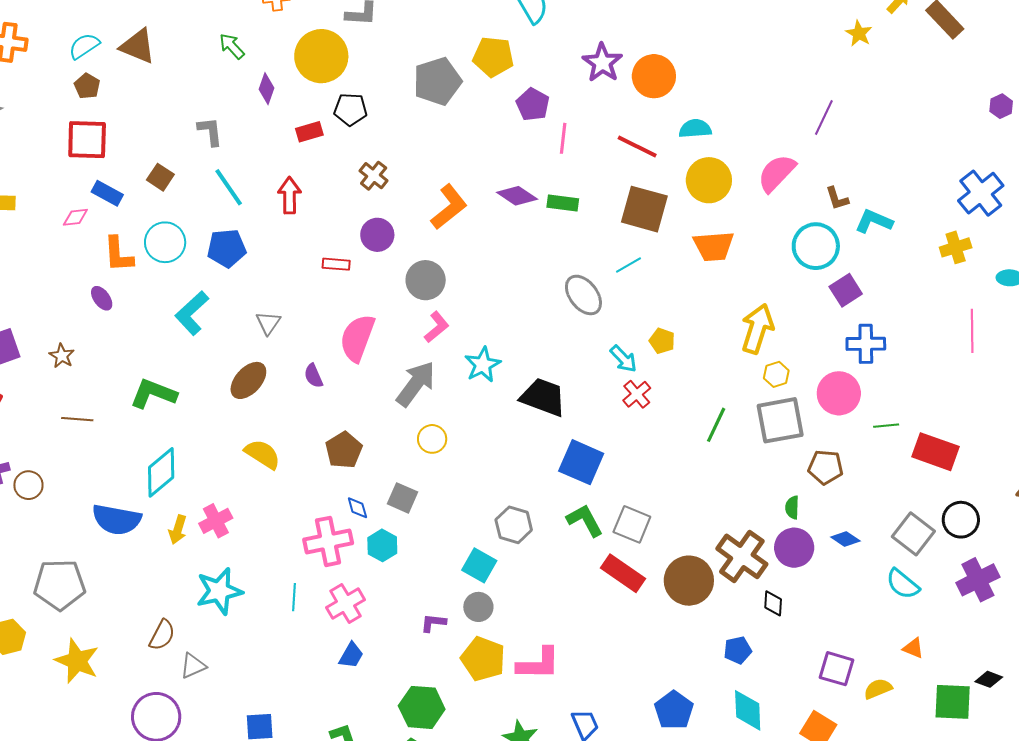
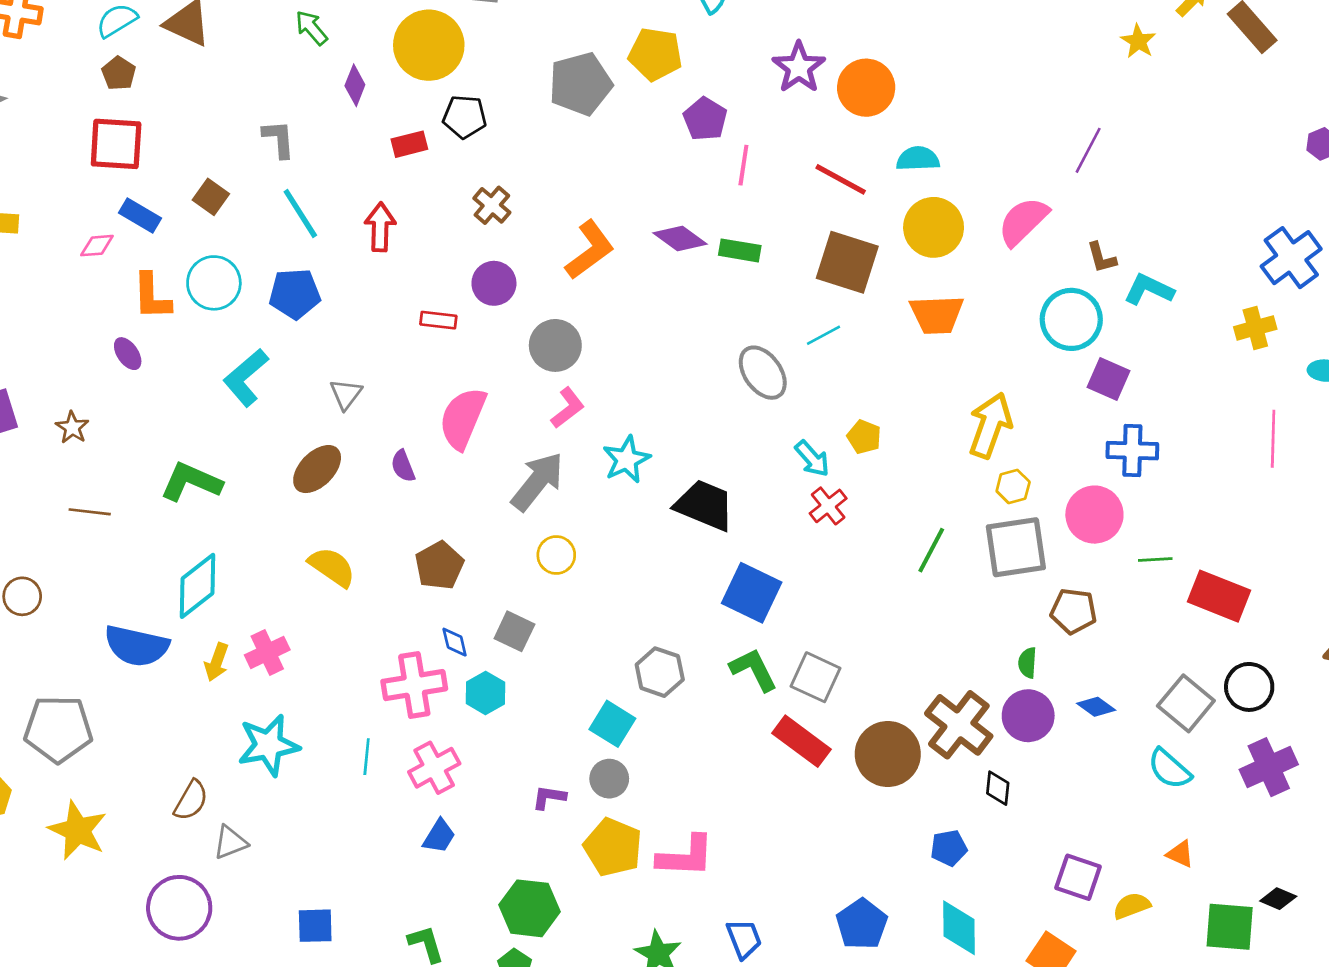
purple square: (846, 290) -> (1108, 379), turned -36

